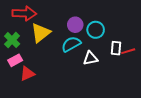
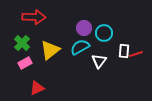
yellow triangle: (41, 33) -> (50, 50), moved
white triangle: (91, 58) -> (99, 61), turned -42
red triangle: (27, 74) -> (37, 88), moved

